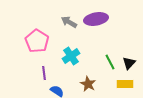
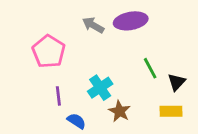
cyan cross: (71, 56) -> (100, 88), moved
green line: (110, 62) -> (150, 68), moved

